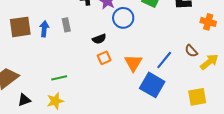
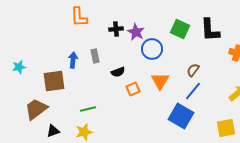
brown square: (20, 27) -> (54, 81), moved
black semicircle: (99, 39) -> (118, 72), moved
brown semicircle: (191, 51) -> (193, 70), moved, turned 80
orange triangle: (133, 63) -> (160, 81), moved

